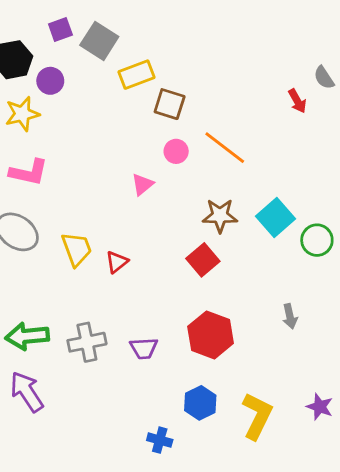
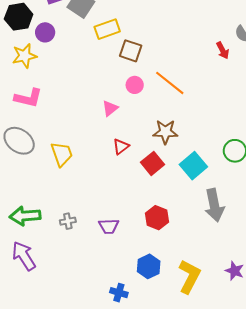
cyan square: (275, 217) -> (193, 166), moved
red triangle: (117, 262) -> (121, 147), moved
gray arrow: (290, 316) -> (214, 205), size x1.8
red hexagon: (211, 335) -> (157, 218), size x0.7
gray cross: (87, 342) -> (68, 221), size x0.6

